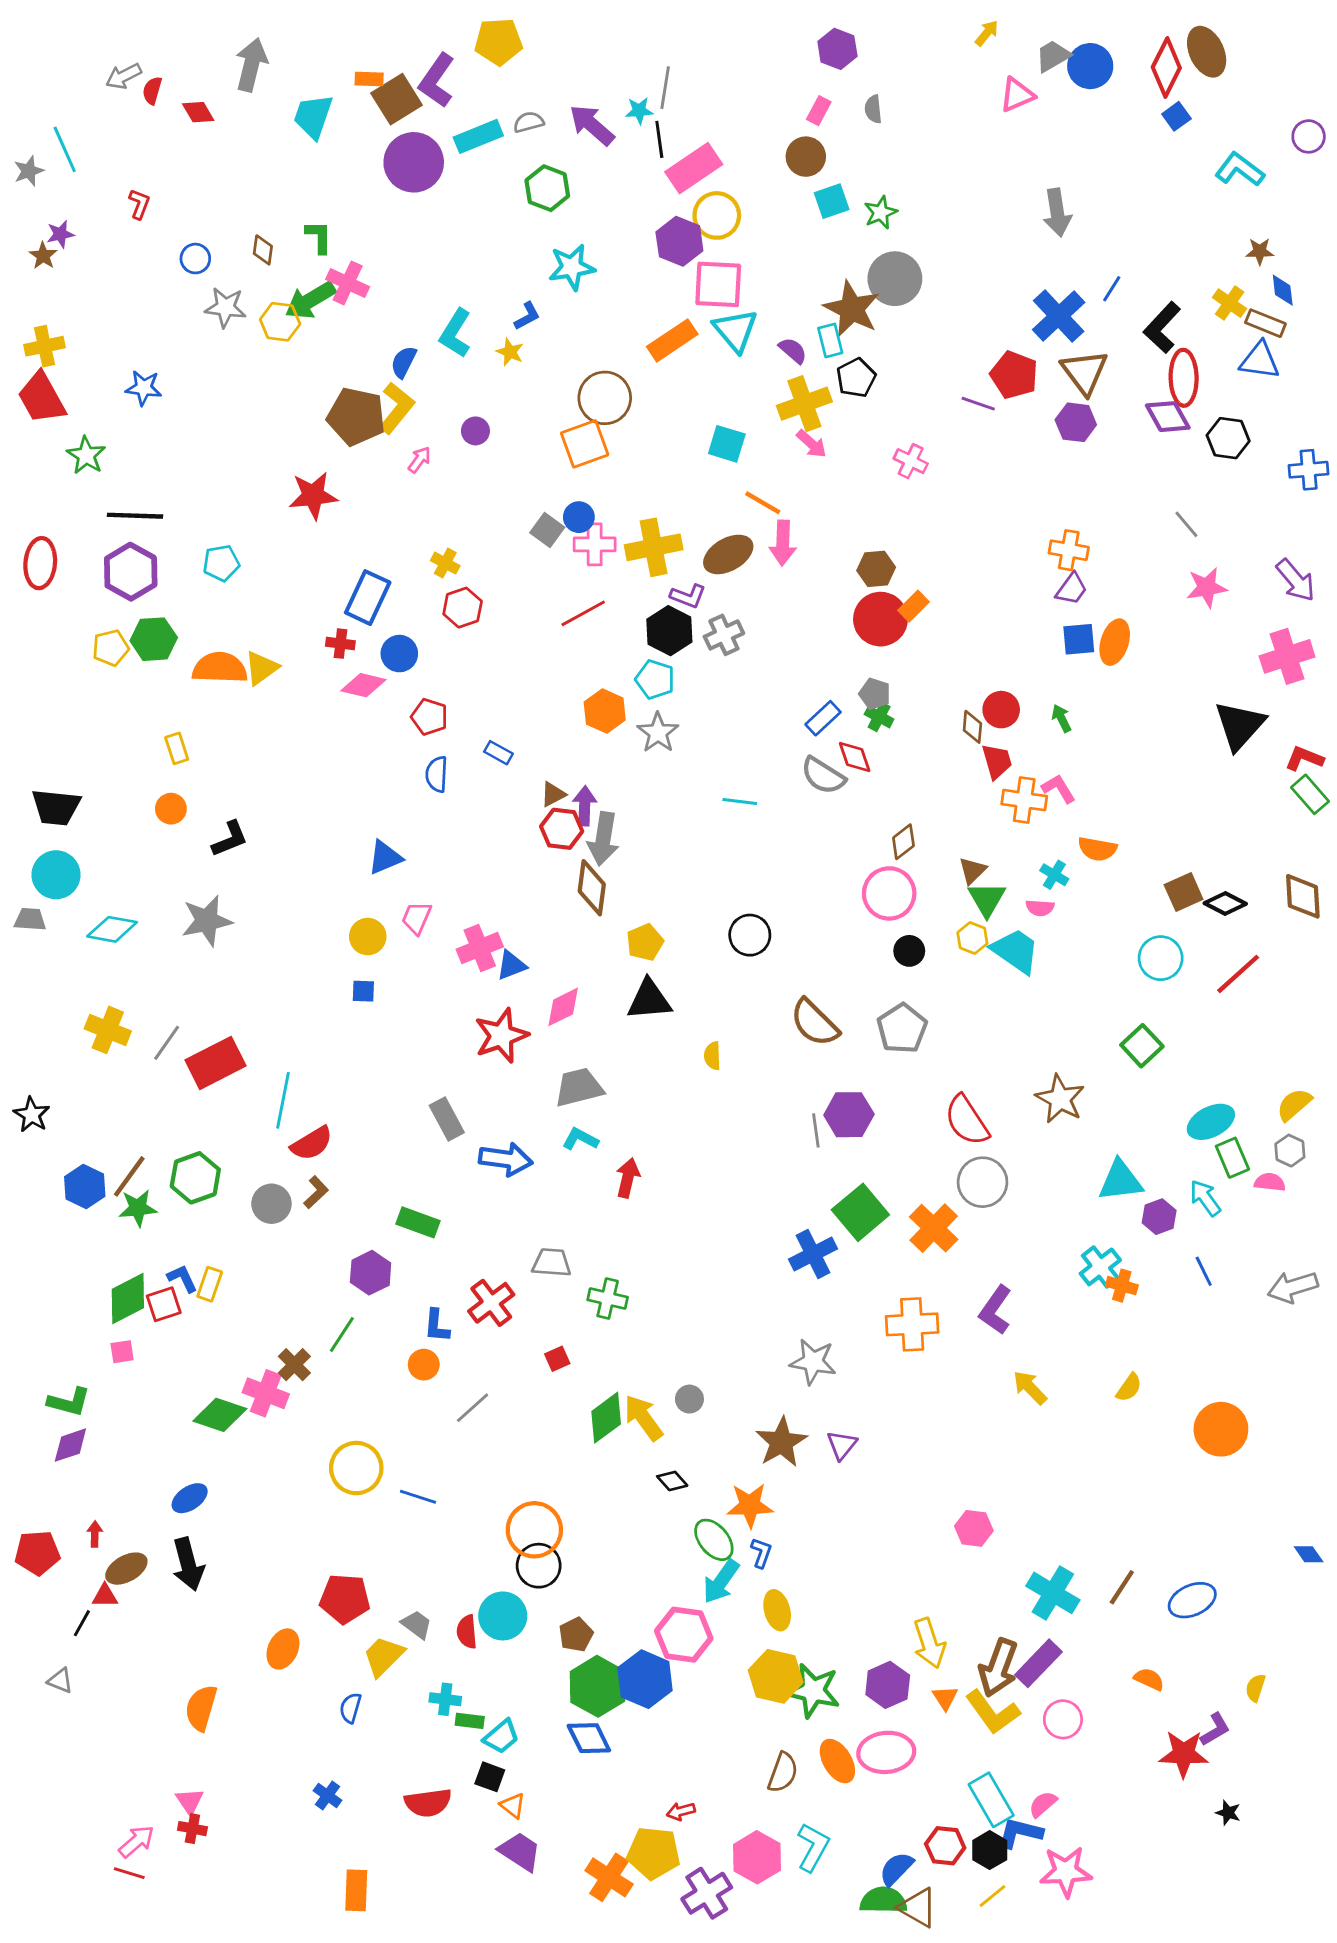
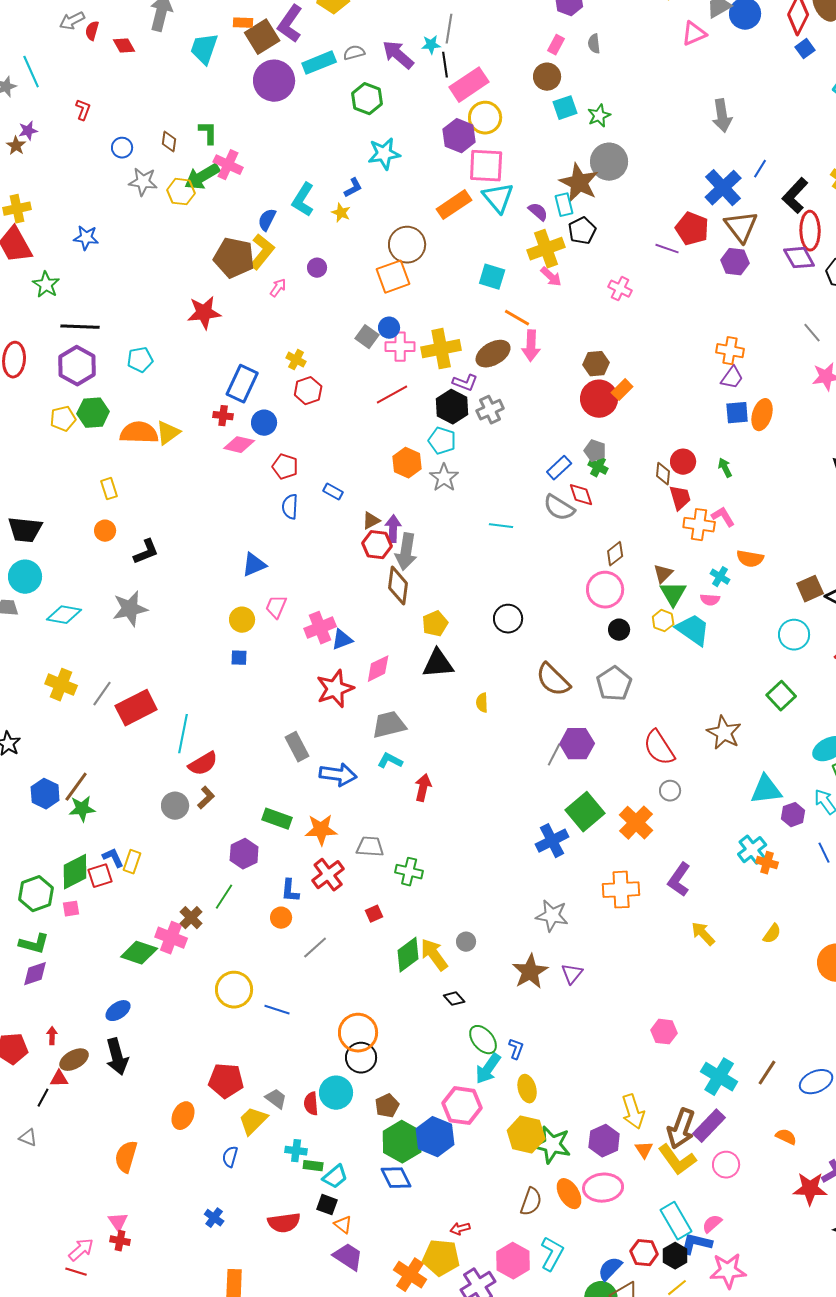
gray line: (816, 1130) -> (554, 755), turned 35
green hexagon: (195, 1178) -> (36, 894), moved
gray circle: (982, 1182) -> (670, 791), size x0.6
orange star: (750, 1505) -> (321, 830), moved

